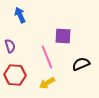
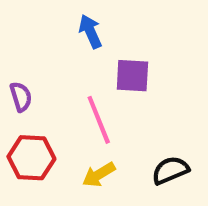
blue arrow: (20, 15) -> (90, 31), moved
black semicircle: (81, 64) -> (170, 170), moved

